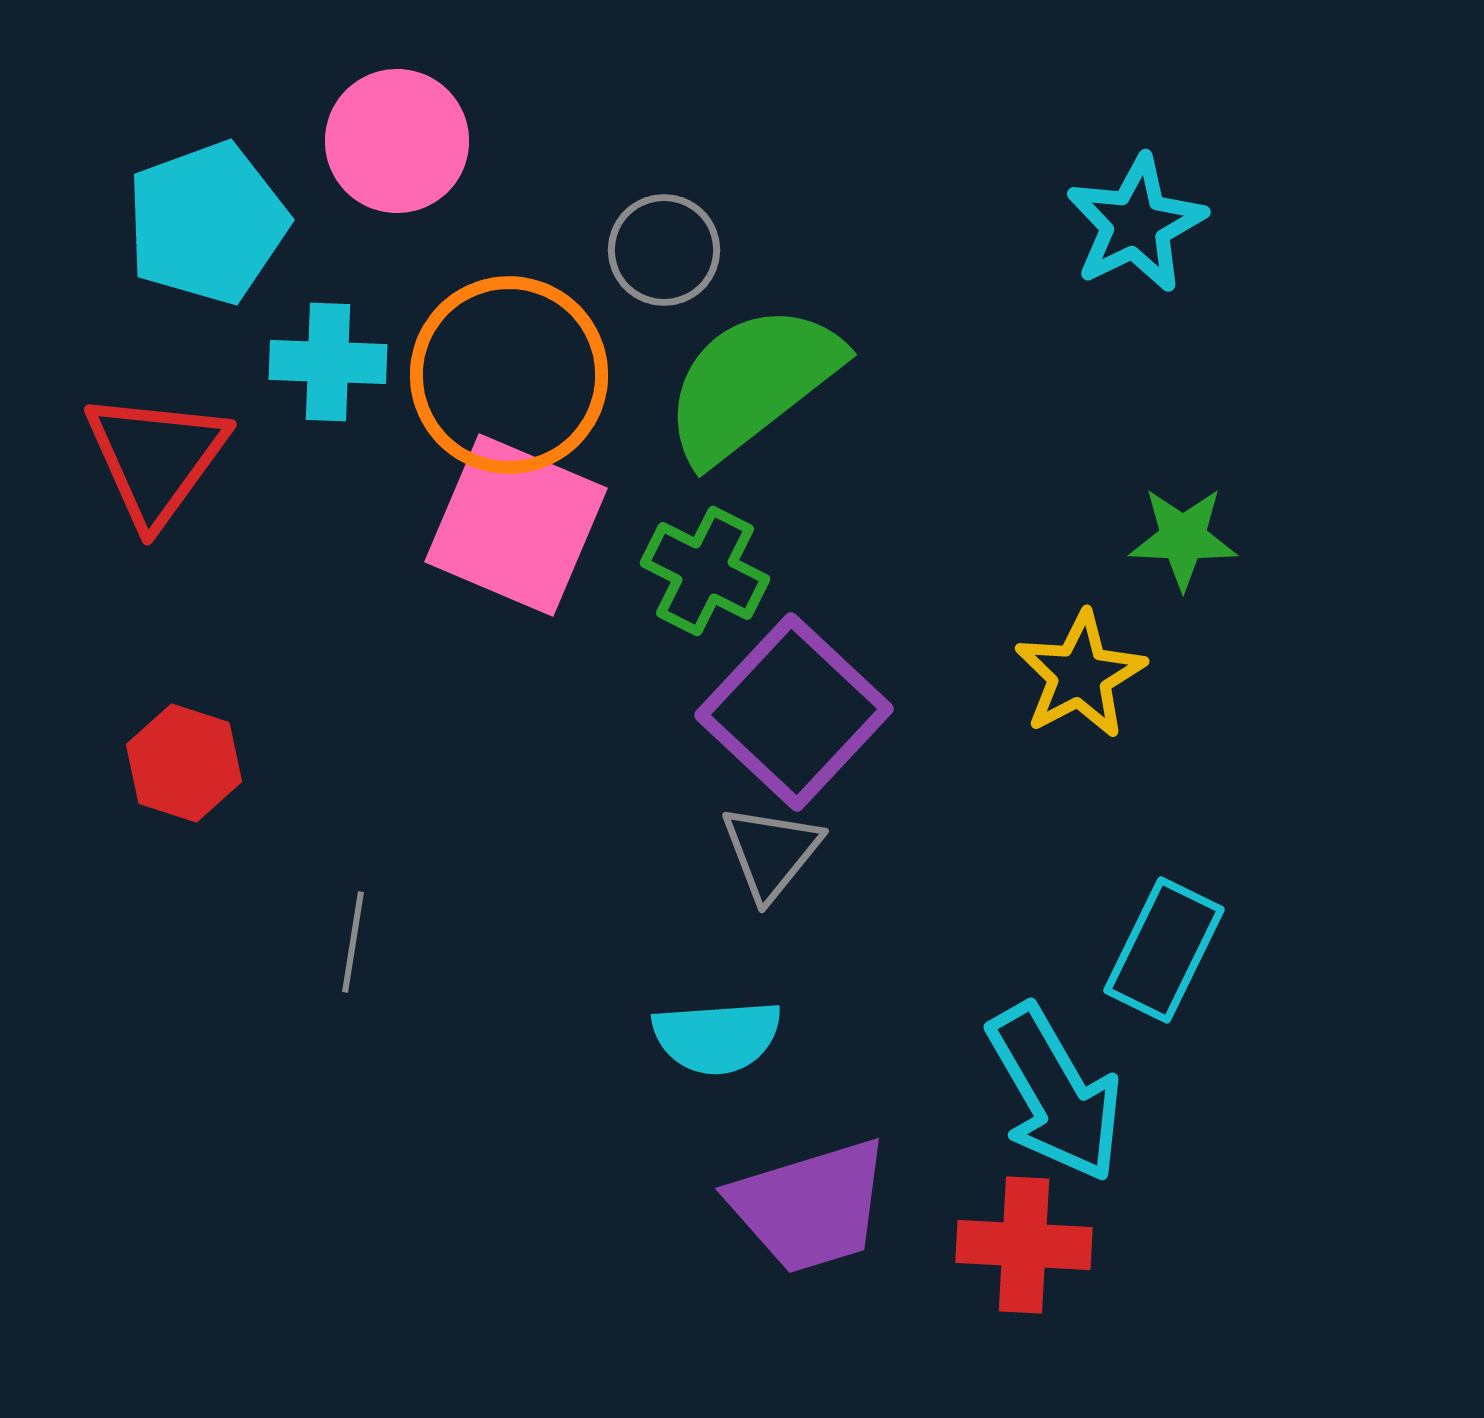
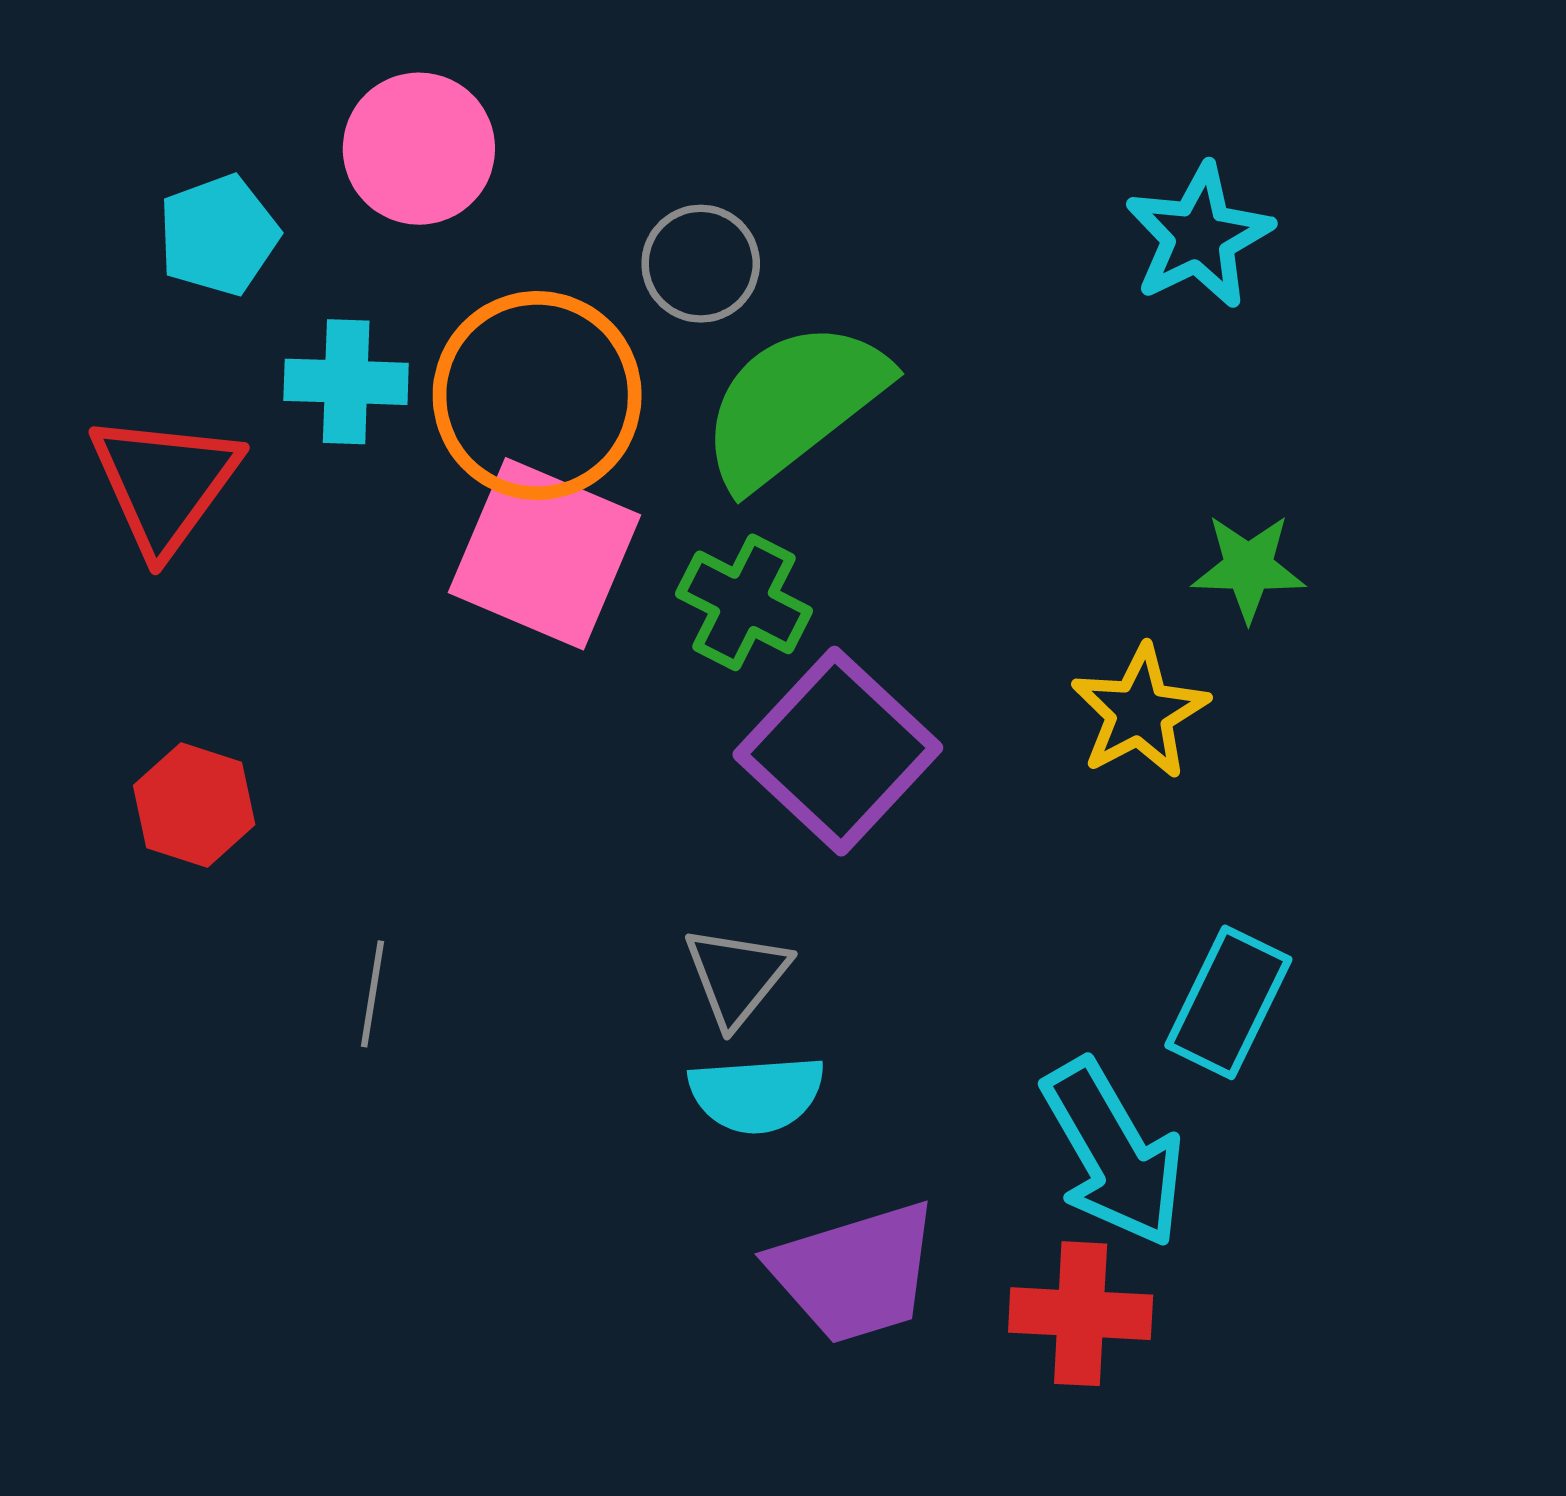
cyan pentagon: (207, 223) -> (218, 235), size x0.7
gray triangle: (771, 852) -> (737, 976), moved

